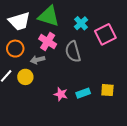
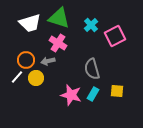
orange circle: (15, 49) -> (26, 60), moved
gray semicircle: (73, 52) -> (92, 69), moved
cyan rectangle: (83, 93) -> (93, 94), turned -40
pink star: (61, 94) -> (71, 95), size x1.5

